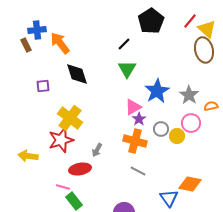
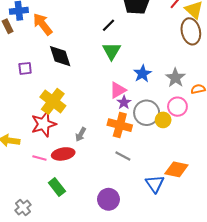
blue star: (157, 91) -> (142, 74), size x0.7
gray circle: (161, 129) -> (147, 113), size x1.6
pink line: (63, 187) -> (39, 158), moved

